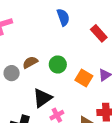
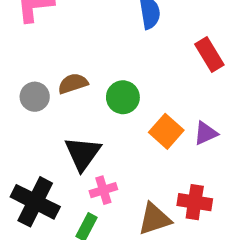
black triangle: (42, 98) -> (83, 153), turned -30

